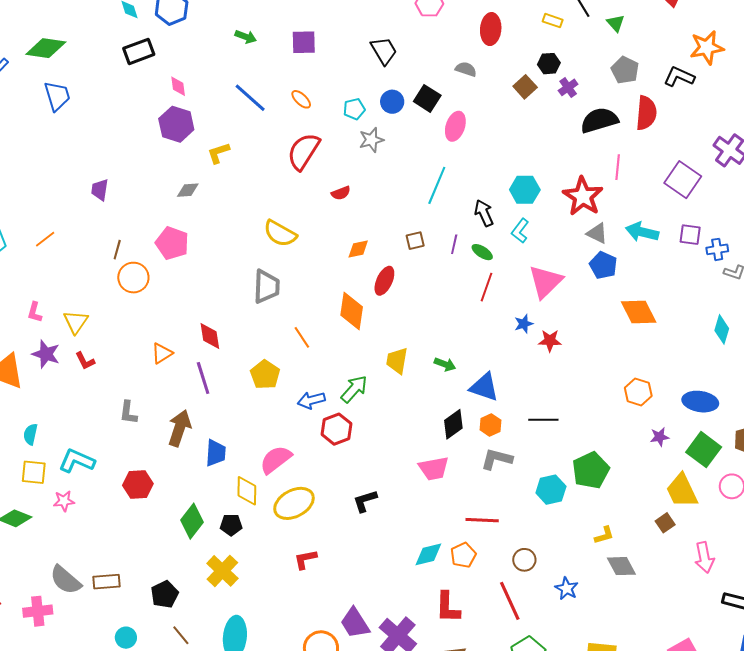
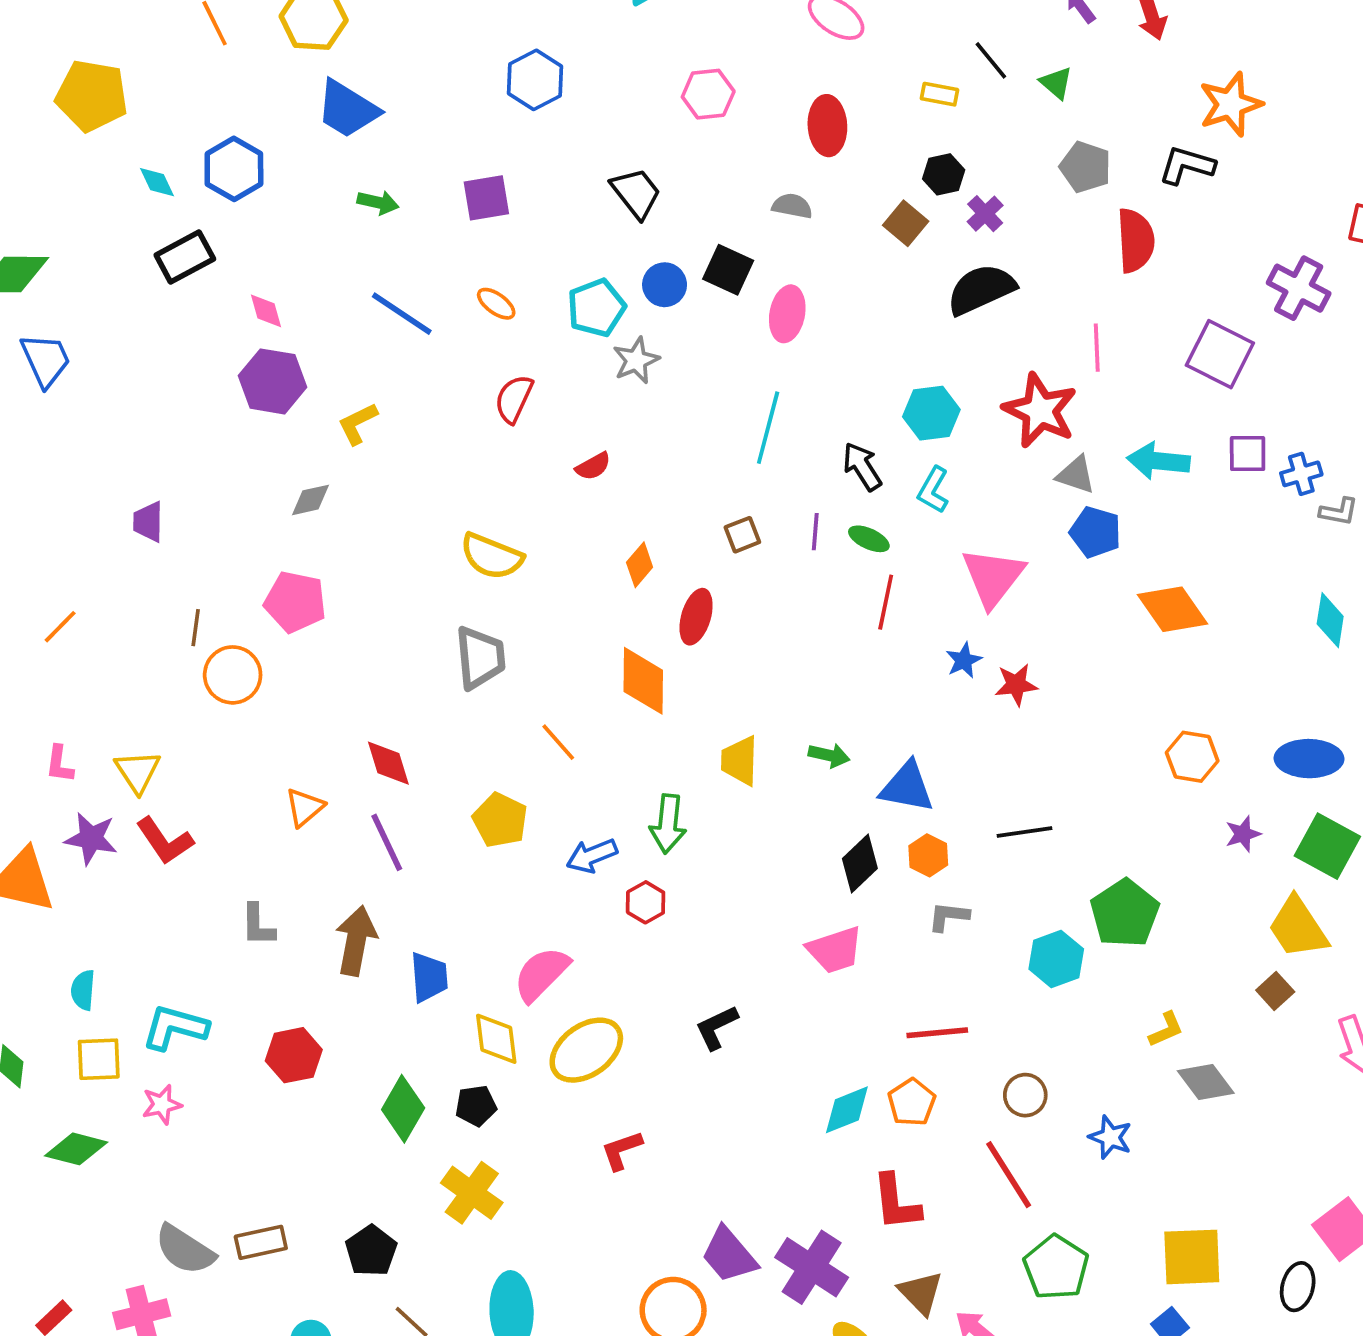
cyan pentagon: (354, 109) -> (596, 308), size x1.4
black semicircle: (599, 120) -> (981, 289), moved
red semicircle: (304, 151) -> (514, 399), size x0.7
orange diamond: (358, 249) -> (640, 565), turned -30
red L-shape: (85, 361) -> (165, 841), size x1.5
green arrow: (354, 389) -> (668, 824), turned 152
red hexagon: (336, 429) -> (646, 902), size x0.7
gray L-shape: (497, 459) -> (948, 916), size x0.7

